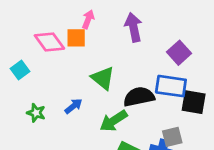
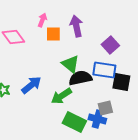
orange square: (76, 38) -> (53, 34), moved
green triangle: (103, 78) -> (70, 64), moved
blue arrow: (73, 106) -> (31, 85), size x1.5

